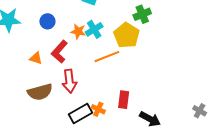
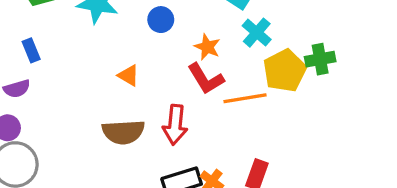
green cross: (142, 14) -> (320, 59), moved
cyan cross: (94, 29) -> (257, 33), moved, turned -30
red L-shape: (59, 52) -> (206, 79), moved, turned -85

